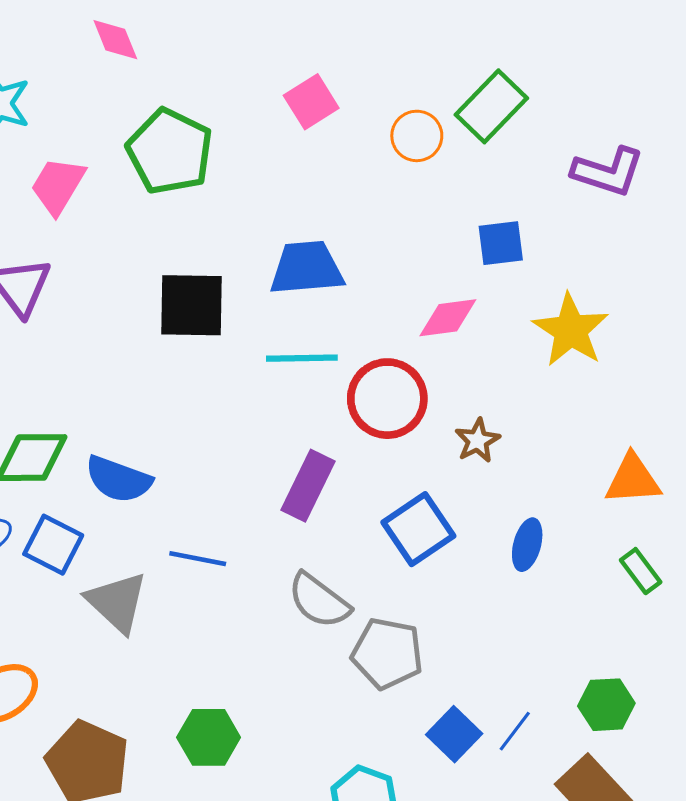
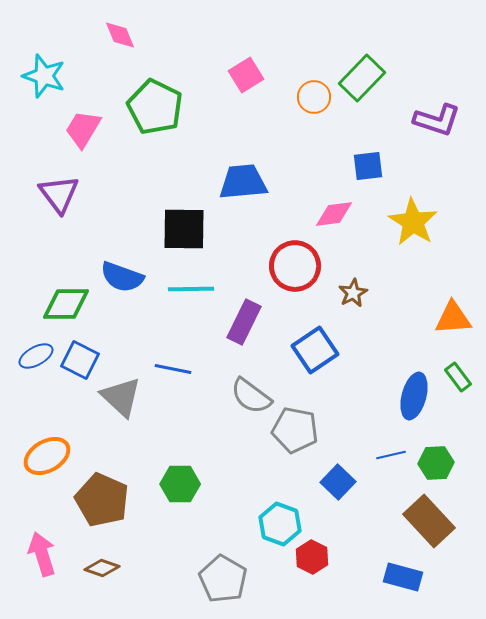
black square: (192, 305) -> (184, 229), moved
cyan line: (302, 358) -> (191, 289), moved
blue semicircle: (118, 479) -> (122, 277), moved
blue ellipse: (527, 545) -> (414, 396), moved, size x1.4
blue line: (515, 731) -> (391, 455), moved, turned 40

